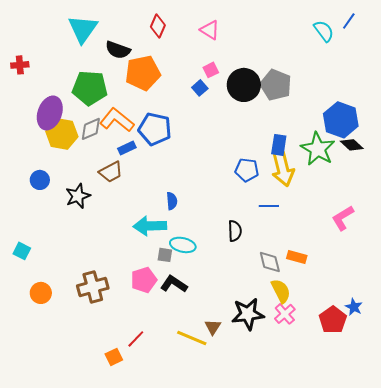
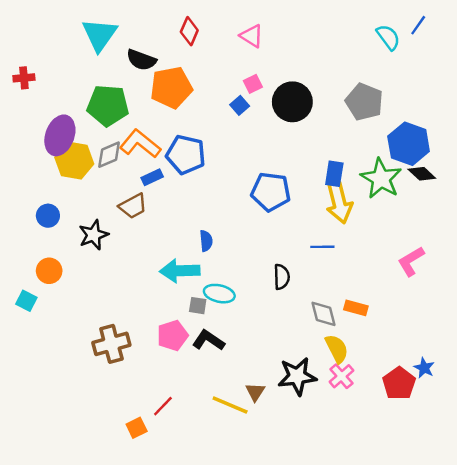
gray pentagon: (276, 85) -> (364, 102), moved
blue pentagon: (247, 170) -> (271, 192), moved, size x1.4
orange circle: (41, 293) -> (49, 271), moved

